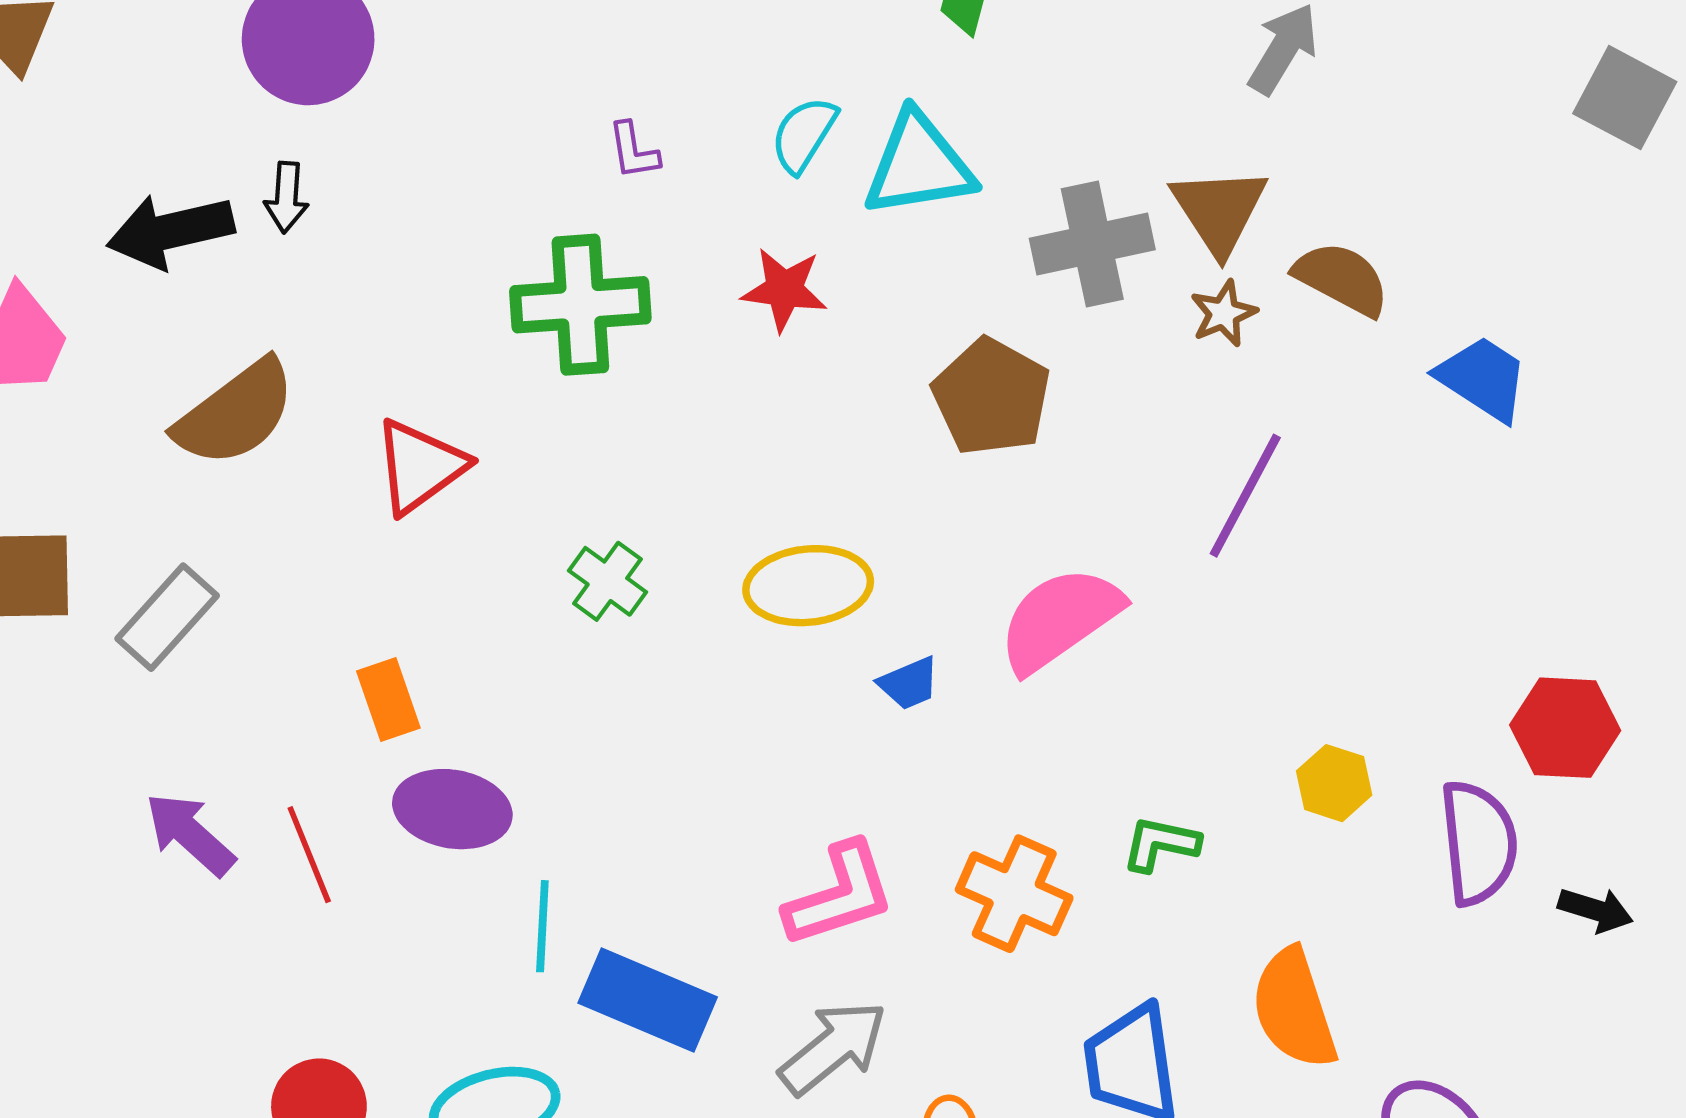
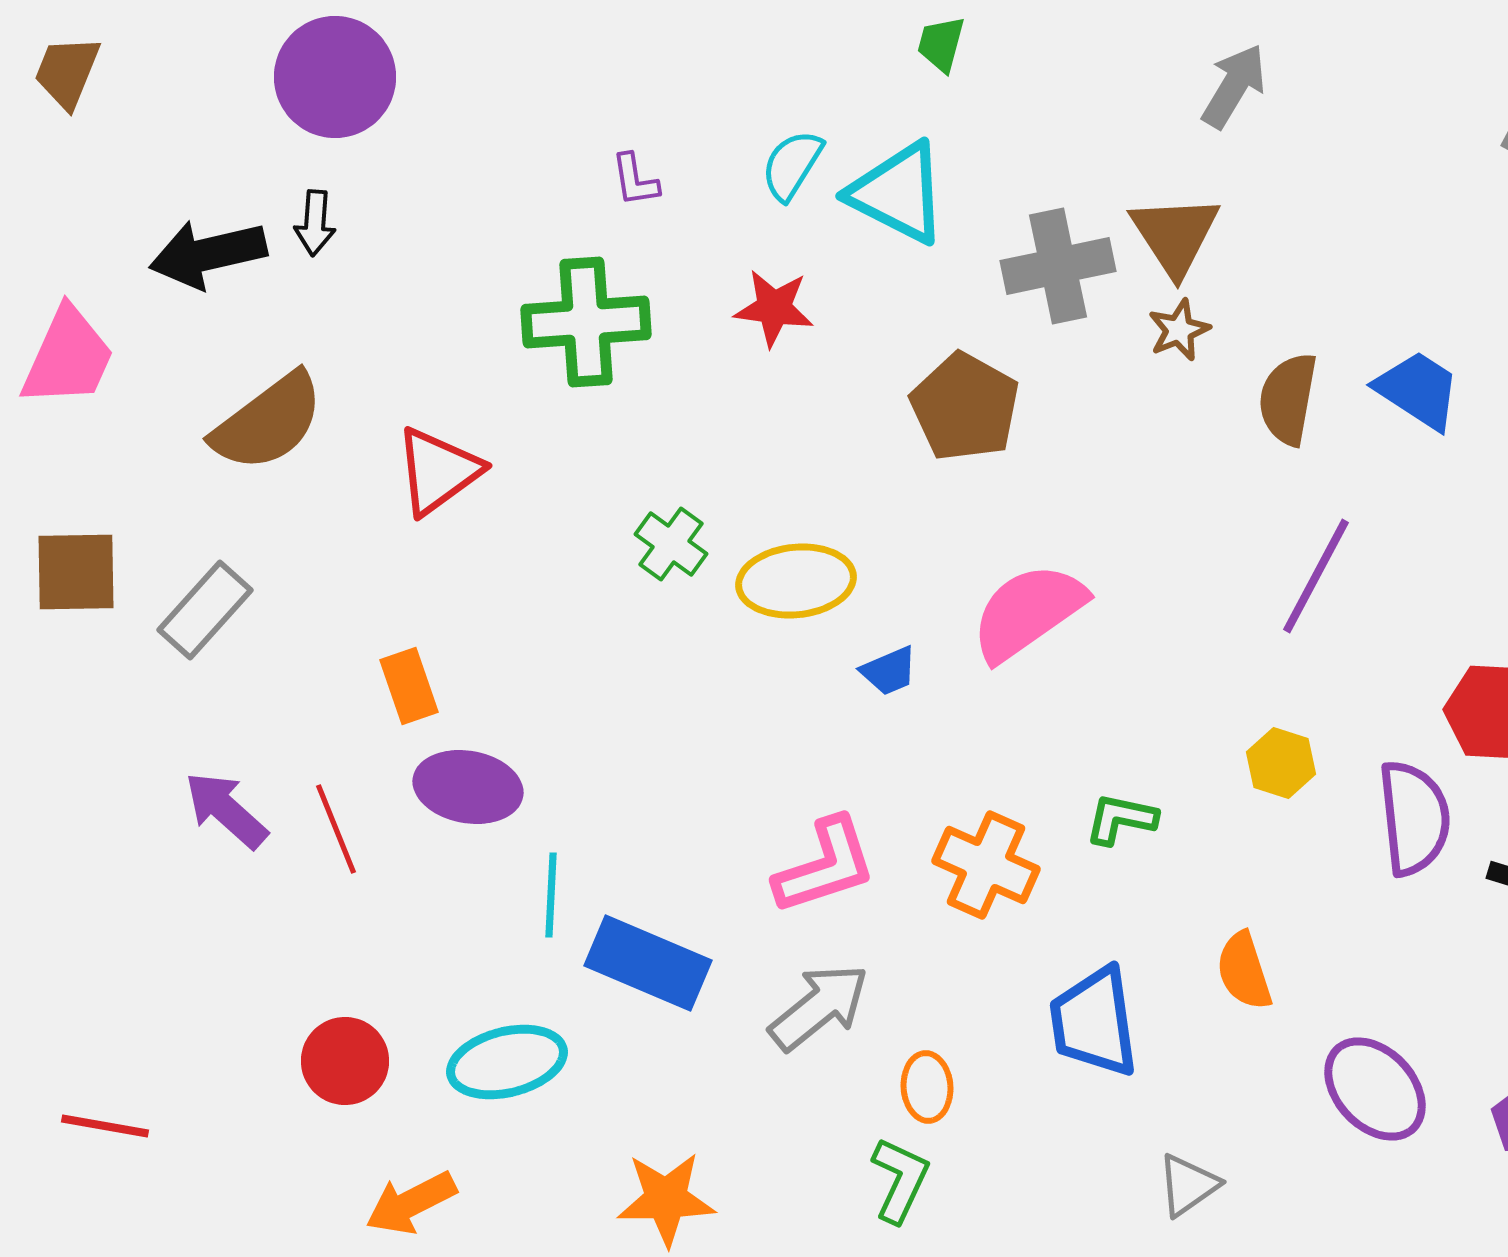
cyan triangle: (919, 165) -> (898, 193), turned 36
brown semicircle: (1342, 279) -> (1288, 399), moved, turned -108
purple line: (1245, 496) -> (1316, 576), moved
green cross: (607, 581) -> (671, 544), moved
orange semicircle: (1294, 1009) -> (1244, 971), size x0.7

